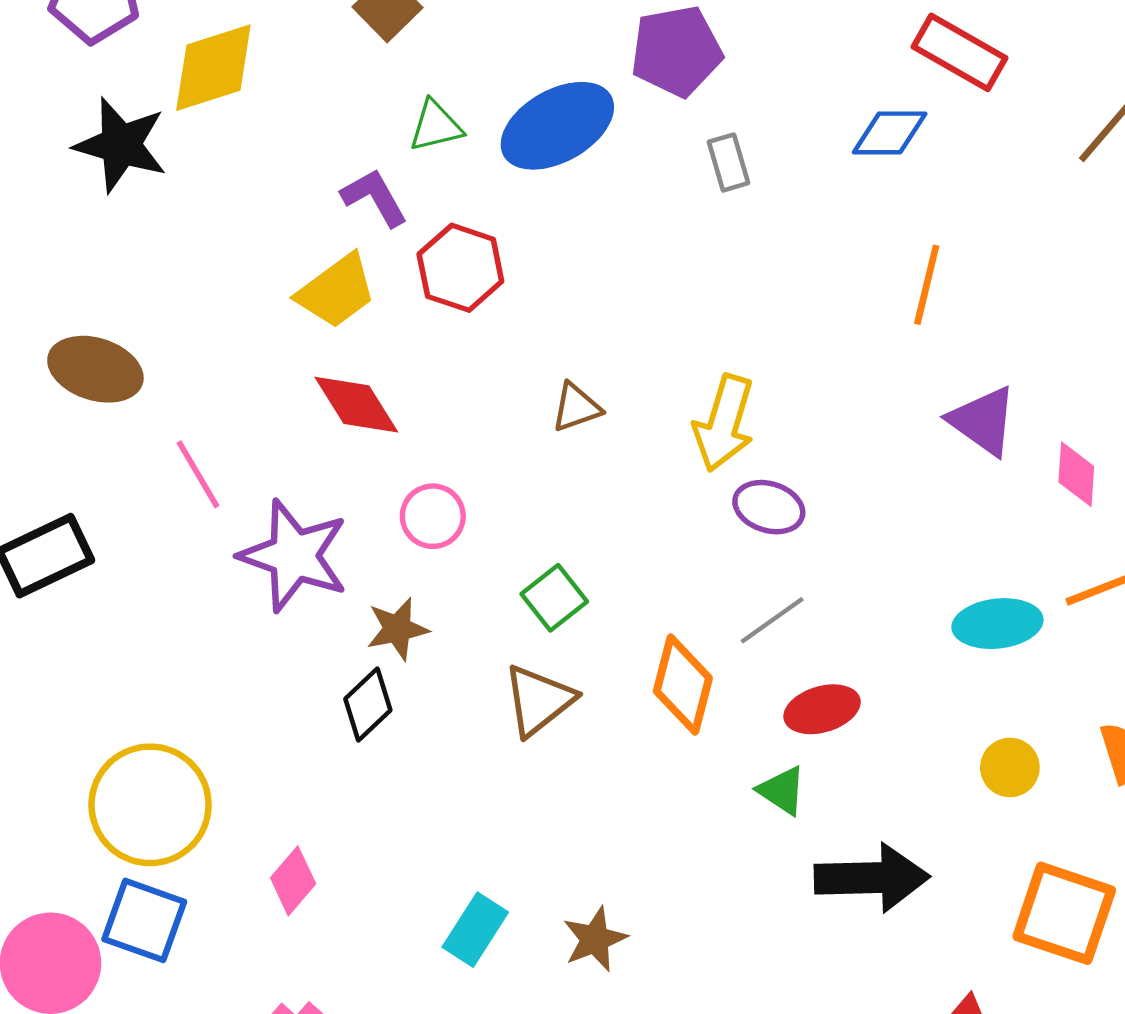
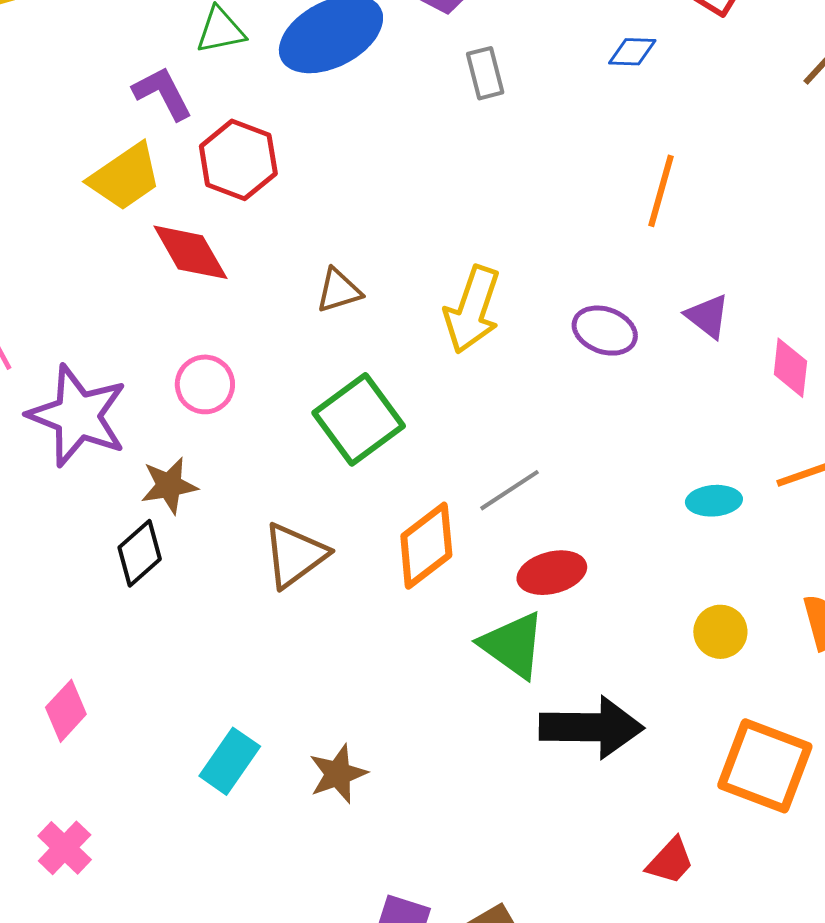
blue diamond: (890, 133) -> (632, 52), size x0.7
red diamond: (356, 405) -> (190, 252), moved
purple triangle: (983, 421) -> (708, 316), size x0.7
purple ellipse: (769, 507) -> (605, 331), moved
green square: (554, 598) -> (359, 419), moved, size x1.5
cyan ellipse: (997, 624) -> (714, 501), size x0.7
orange diamond: (683, 685) -> (426, 546), turned 36
green triangle: (782, 790) -> (513, 645), size x1.5

